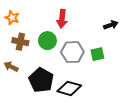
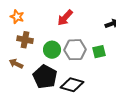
red arrow: (62, 19) -> (65, 18), turned 36
green circle: (47, 41) -> (52, 50), moved

